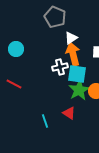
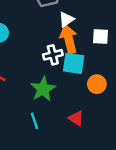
green star: (79, 90) -> (43, 89), moved
red triangle: (69, 113) -> (76, 118), moved

